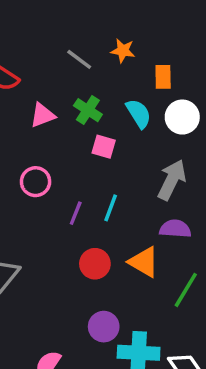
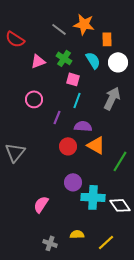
orange star: (123, 51) -> (84, 24), size x1.5
cyan line: (111, 208) -> (77, 100), moved
purple semicircle: (175, 229) -> (83, 126), moved

